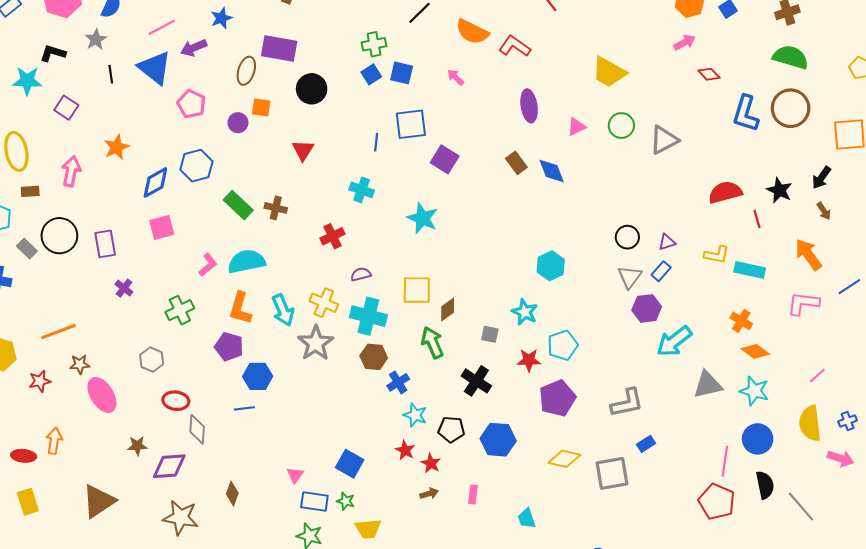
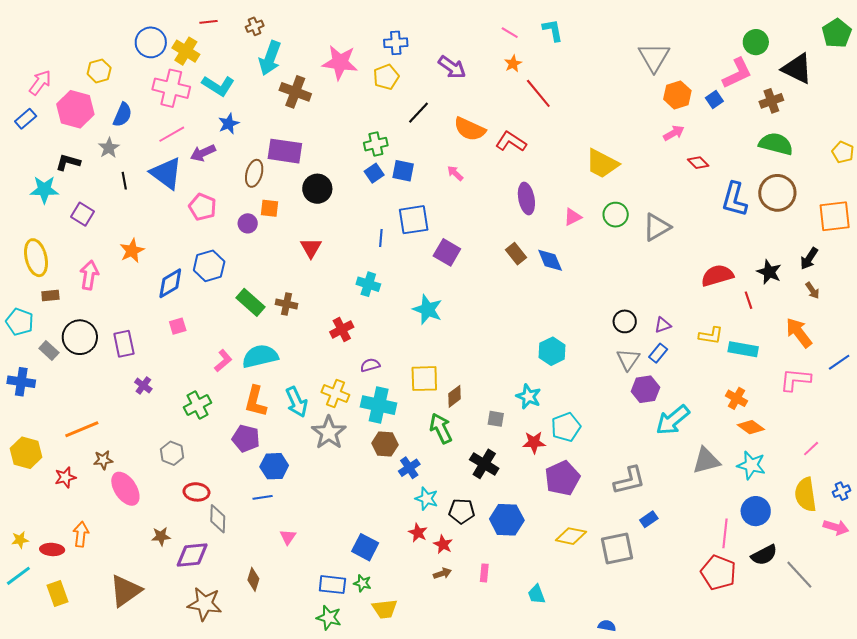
pink square: (162, 227) -> (178, 326), size x0.7
pink triangle: (295, 475) -> (288, 537), moved
black semicircle: (765, 485) -> (764, 555), turned 76

